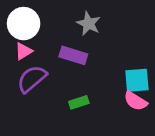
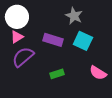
gray star: (89, 24) -> (74, 16), moved
cyan square: (137, 80) -> (83, 41), moved, turned 30

